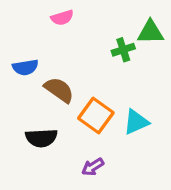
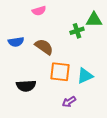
brown semicircle: (59, 90) -> (44, 47), moved
orange square: (96, 116) -> (60, 72), turned -30
purple arrow: (93, 167) -> (69, 102), moved

